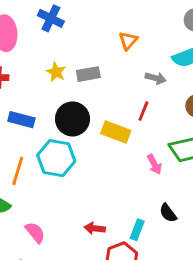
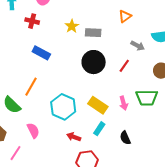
black circle: (72, 119) -> (94, 62), moved
yellow rectangle: (116, 132) -> (98, 105), moved
cyan hexagon: (56, 158) -> (63, 107), moved
cyan rectangle: (137, 230) -> (99, 129), moved

